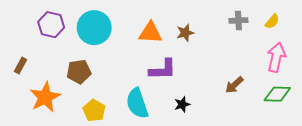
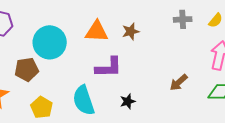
cyan circle: (94, 28) -> (50, 42), moved

